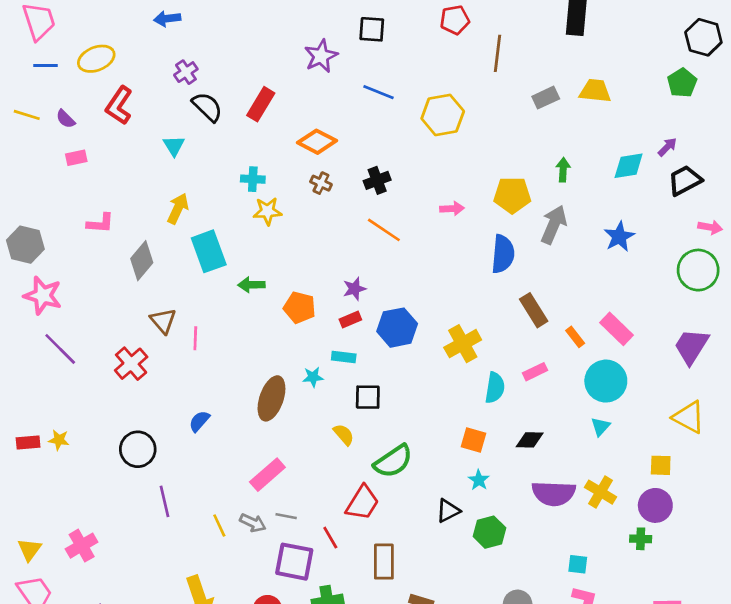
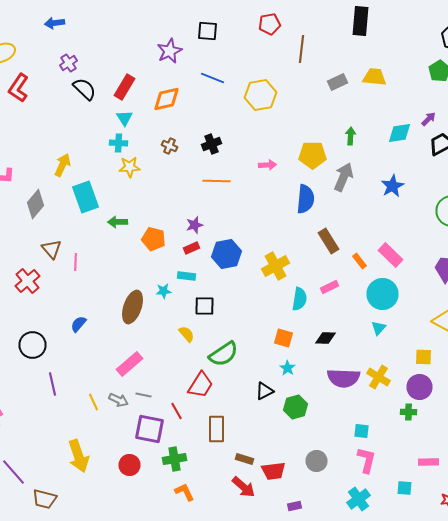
orange diamond: (317, 142) -> (166, 99), moved, turned -40
cyan triangle: (174, 146) -> (124, 118), moved
orange line: (384, 230) -> (216, 181), turned -32

